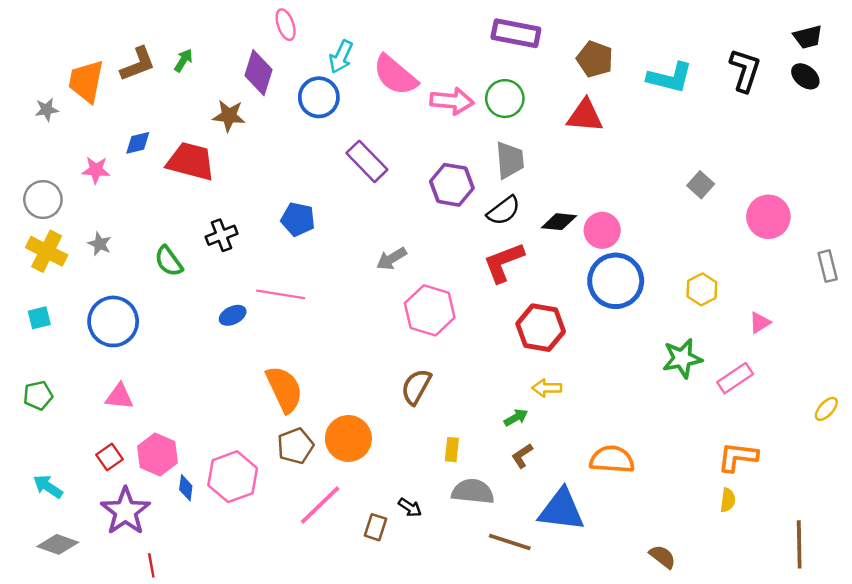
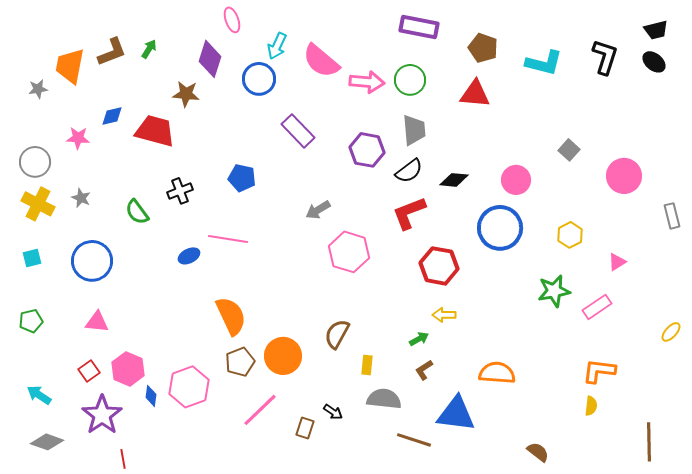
pink circle: (602, 230) -> (516, 180), moved
brown semicircle: (416, 387) -> (337, 334), moved

